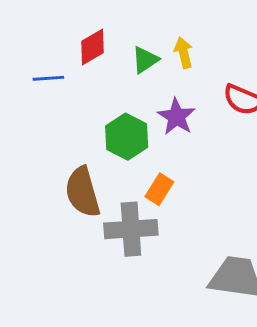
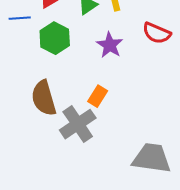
green hexagon: (127, 137) -> (55, 38), moved
gray cross: (131, 229) -> (78, 124), turned -30

